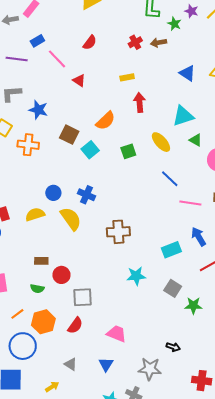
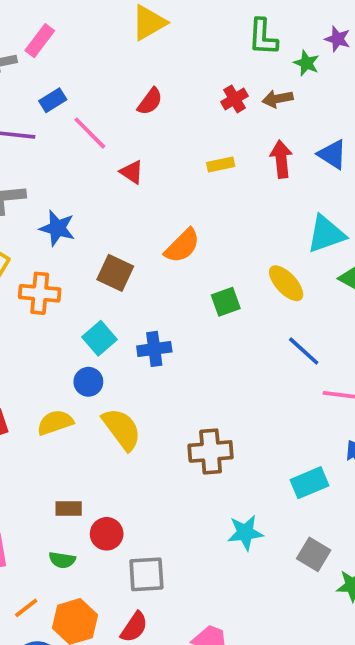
red arrow: (140, 102) -> (281, 159), moved
cyan square: (90, 150) -> (99, 338), moved
blue cross: (86, 195) -> (154, 349), moved, turned -30

